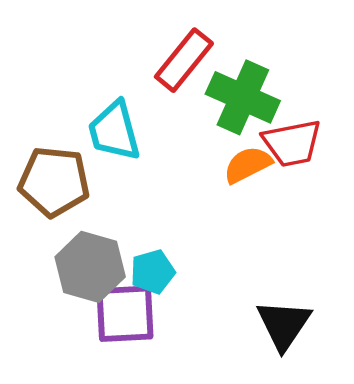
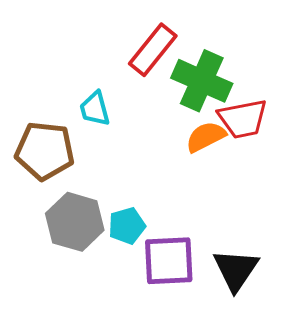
cyan trapezoid: (114, 131) -> (95, 109), size x0.7
purple square: (125, 314) -> (169, 261), moved

